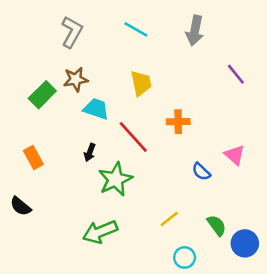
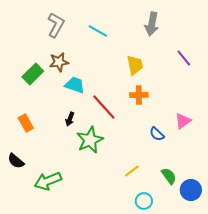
cyan line: (136, 29) -> (98, 31), moved
yellow trapezoid: (141, 83) -> (135, 65), moved
pink triangle: (235, 155) -> (183, 121), turned 42
green arrow: (100, 232) -> (48, 181), moved

